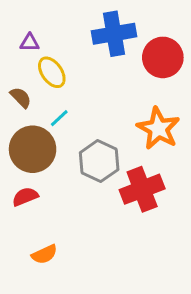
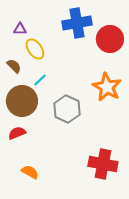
red cross: (142, 189) -> (103, 164), moved, turned 32
orange semicircle: (44, 254) -> (30, 172), turned -126

